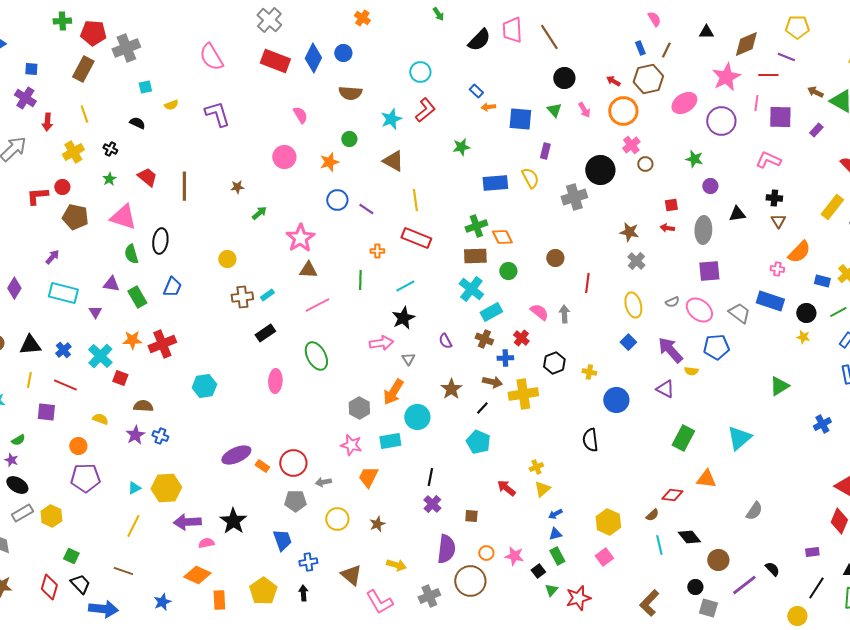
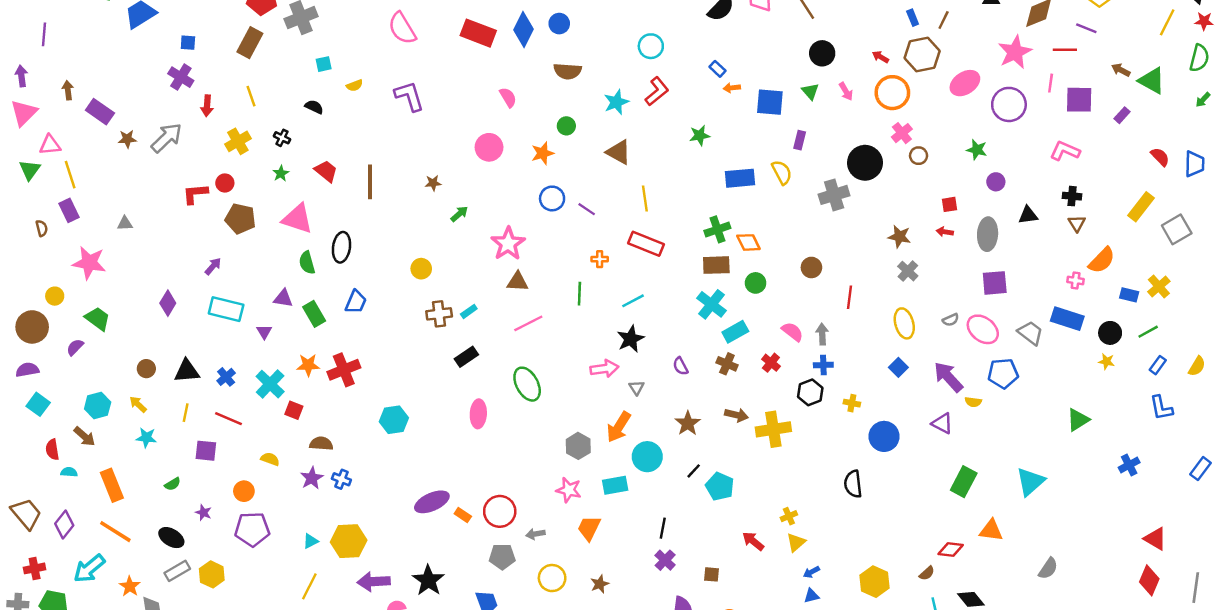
blue cross: (505, 358) -> (823, 365), moved
black line: (482, 408) -> (694, 471), moved
purple star: (11, 460) -> (203, 513), moved

